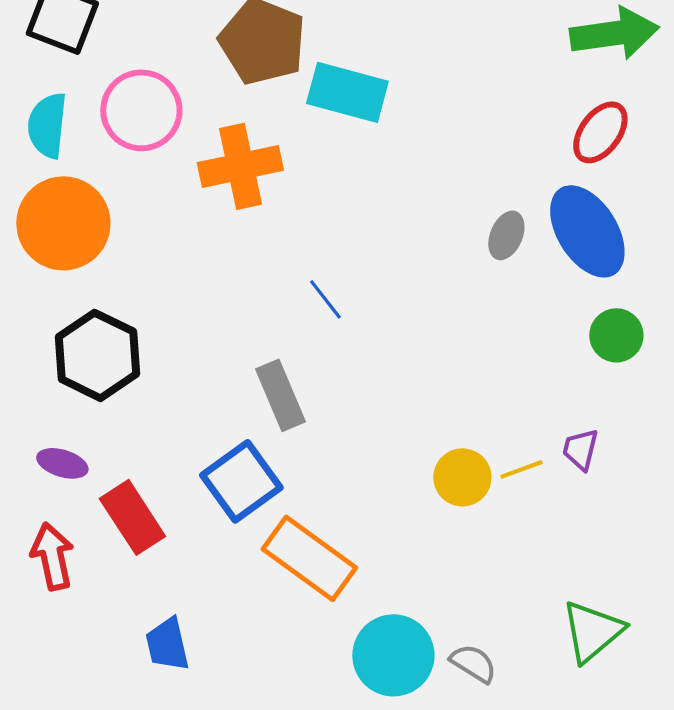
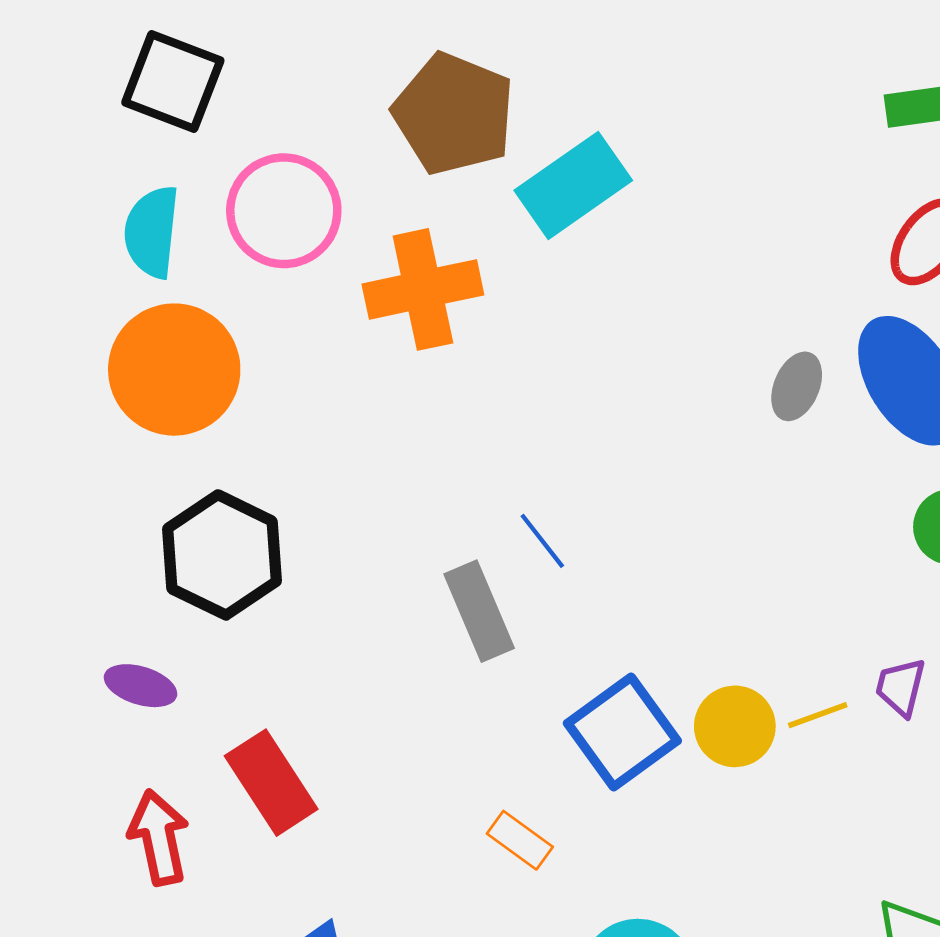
cyan rectangle: (347, 92) -> (573, 185), turned -50
blue line: (325, 299) -> (542, 541), moved
purple ellipse: (62, 463) -> (140, 686), moved
blue square: (241, 481) -> (622, 732), moved
orange rectangle: (309, 558) -> (520, 840), size x0.5

